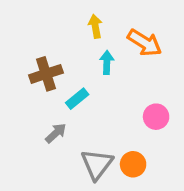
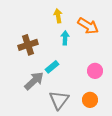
cyan rectangle: (77, 99) -> (52, 67), moved
gray arrow: (56, 133) -> (34, 81), size x1.5
orange circle: (133, 164) -> (90, 100), moved

